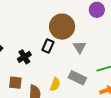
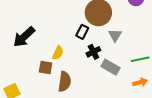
black cross: (24, 57) -> (93, 52), moved
yellow semicircle: (55, 84) -> (58, 53), moved

